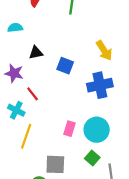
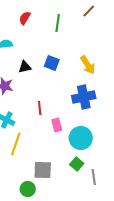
blue square: (65, 66) -> (52, 63), moved
red line: (33, 94) -> (40, 108), moved, turned 32
pink rectangle: (69, 129) -> (57, 125), moved, turned -32

